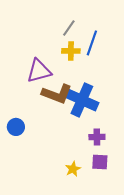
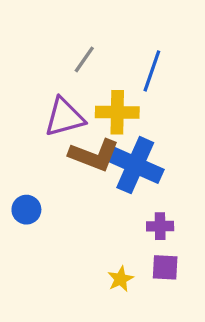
gray line: (69, 28) -> (84, 59), moved
yellow cross: (71, 51) -> (117, 112), moved, size x1.4

